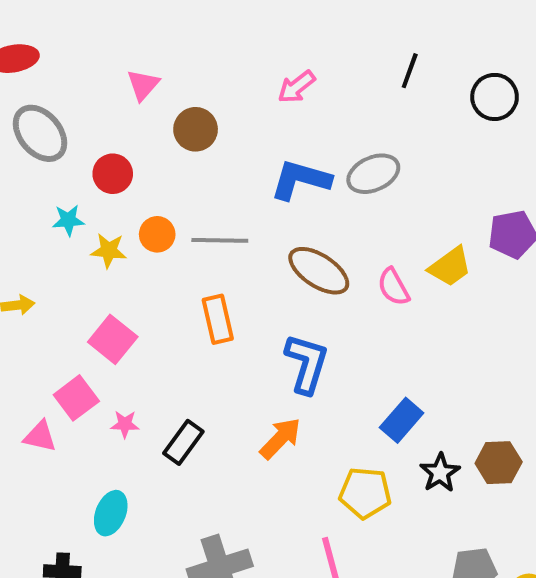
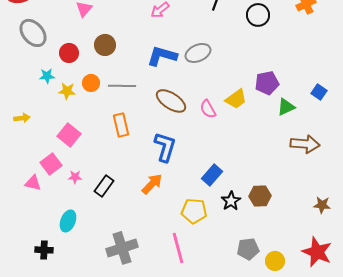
brown circle: (196, 129) -> (105, 45), moved

